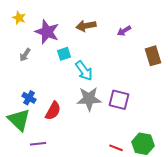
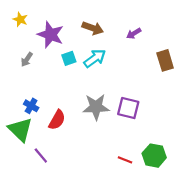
brown arrow: (86, 26) -> (93, 28), turned -150
cyan arrow: (84, 71) -> (95, 58), moved, turned -90
purple line: (38, 144) -> (41, 156), turned 56

